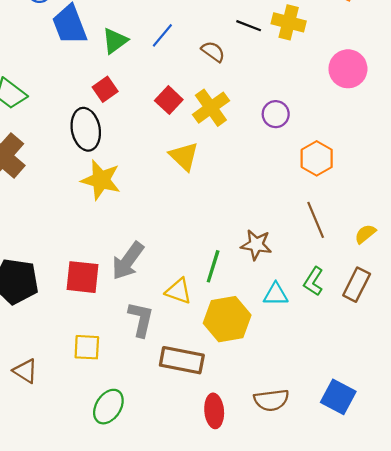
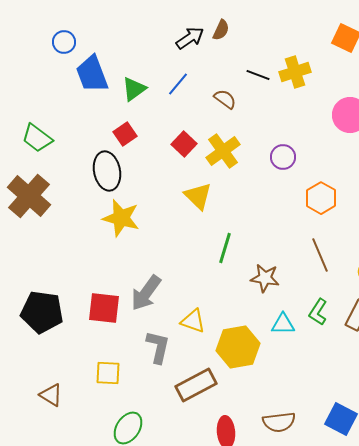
yellow cross: (289, 22) -> (295, 72), turned -32
green line: (213, 266) -> (225, 248), moved
brown rectangle: (182, 360) -> (196, 385), turned -39

